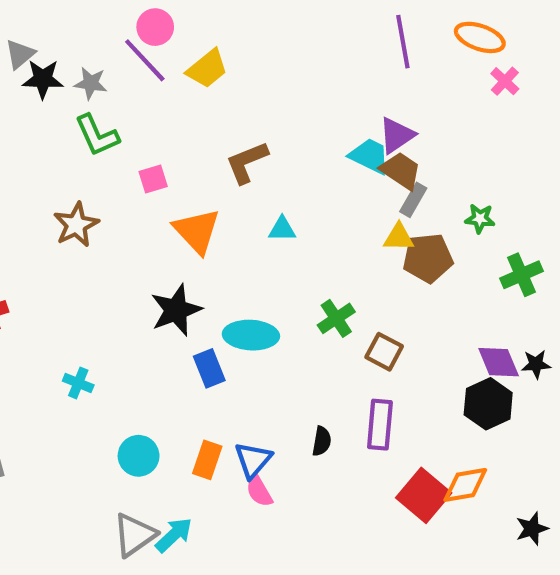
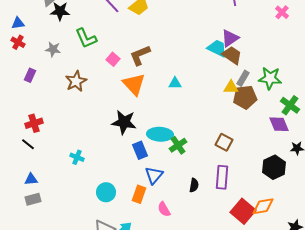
gray star: (91, 83) -> (53, 49), moved
brown L-shape: (247, 162) -> (140, 55), moved
pink square: (153, 179) -> (113, 59), turned -32
gray rectangle: (413, 200) -> (243, 78), moved
green star: (480, 219) -> (270, 78), size x1.6
green cross: (521, 275) -> (290, 105), turned -30
black star: (176, 310) -> (124, 122), turned 30
green cross: (336, 318) -> (178, 145), moved
purple diamond: (499, 362) -> (279, 124), moved
blue triangle: (253, 460) -> (154, 175), moved

